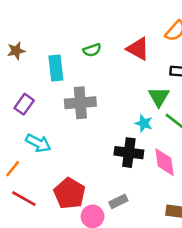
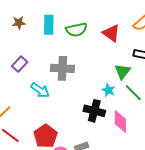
green semicircle: (92, 50) -> (76, 30), size x1.5
cyan rectangle: (56, 68) -> (49, 25), moved
cyan arrow: (38, 143) -> (40, 90), moved

